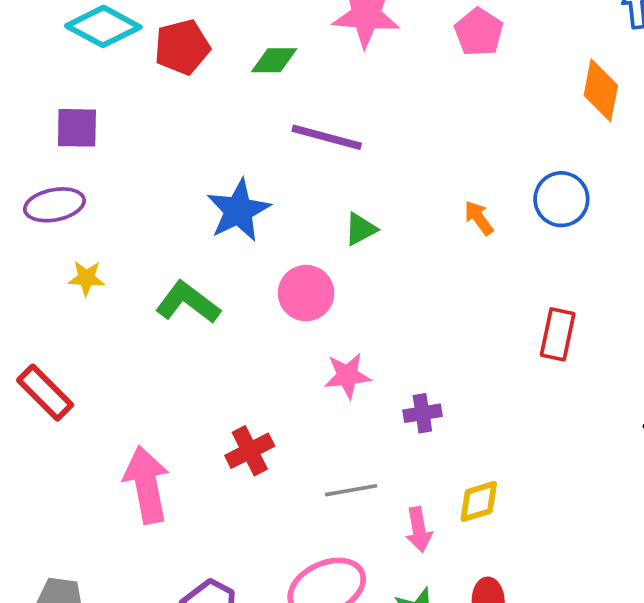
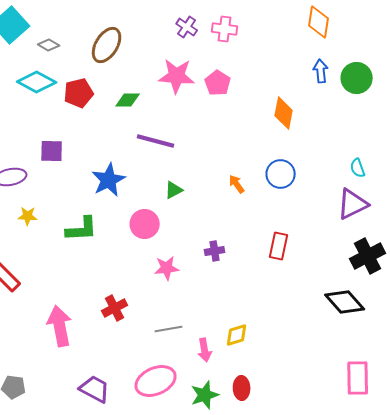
pink pentagon: (479, 32) -> (218, 83), moved
orange diamond: (601, 90) -> (284, 113), moved
purple square: (77, 128) -> (52, 151), moved
green L-shape: (188, 302) -> (82, 229), turned 140
purple cross: (422, 413) -> (215, 251), moved

